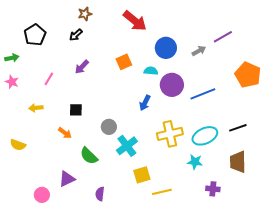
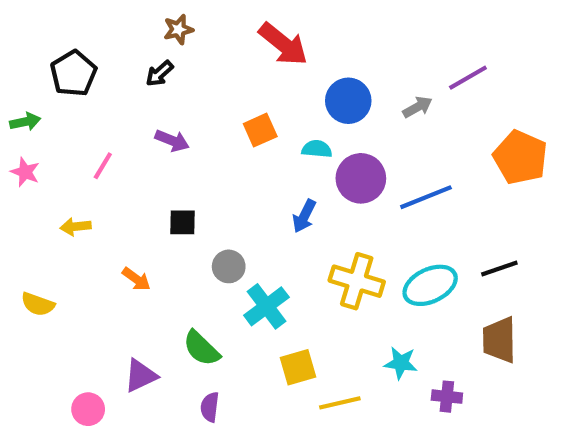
purple arrow: (82, 67) -> (172, 141), turned -112
black square: (76, 110) -> (183, 222), moved
yellow cross: (170, 134) -> (357, 281), turned 30
green semicircle: (89, 156) -> (201, 348), moved
cyan star: (195, 162) -> (401, 363), moved

